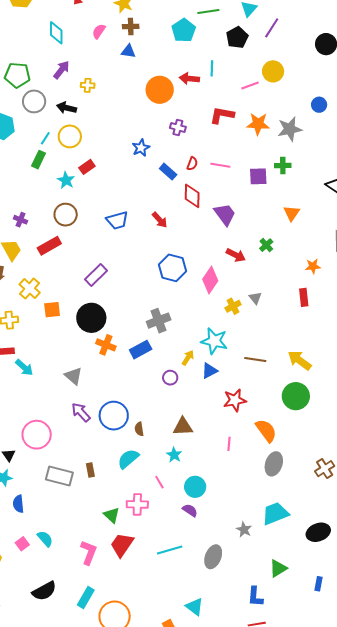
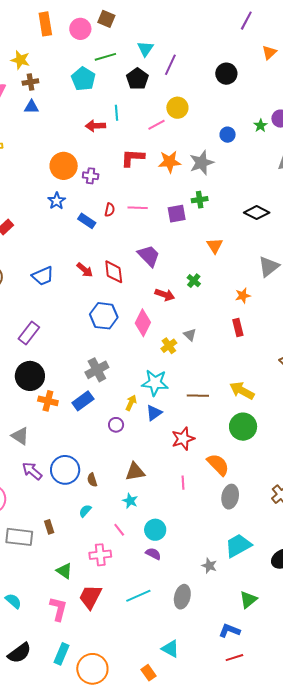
orange circle: (160, 90) -> (64, 166), moved
red diamond: (192, 196) -> (114, 272), moved
cyan semicircle: (128, 459) -> (85, 511), size x0.6
green triangle: (112, 515) -> (64, 571), moved
blue L-shape: (255, 597) -> (229, 631), turned 115

